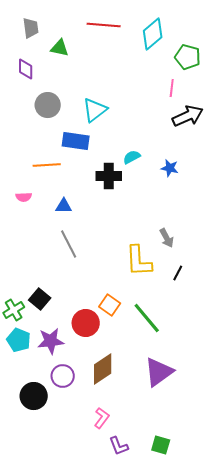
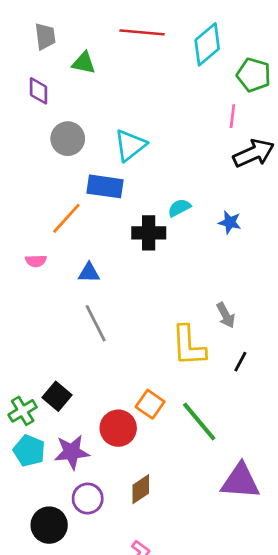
orange line: (47, 165) -> (66, 218), turned -44
brown diamond: (103, 369) -> (141, 489), size x0.7
purple triangle: (159, 372) -> (240, 481), moved, turned 40

